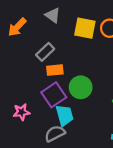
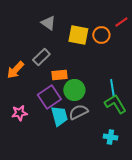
orange arrow: (17, 27) -> (15, 70), moved
orange rectangle: (55, 70) -> (59, 75), moved
gray semicircle: (55, 134) -> (78, 112), moved

